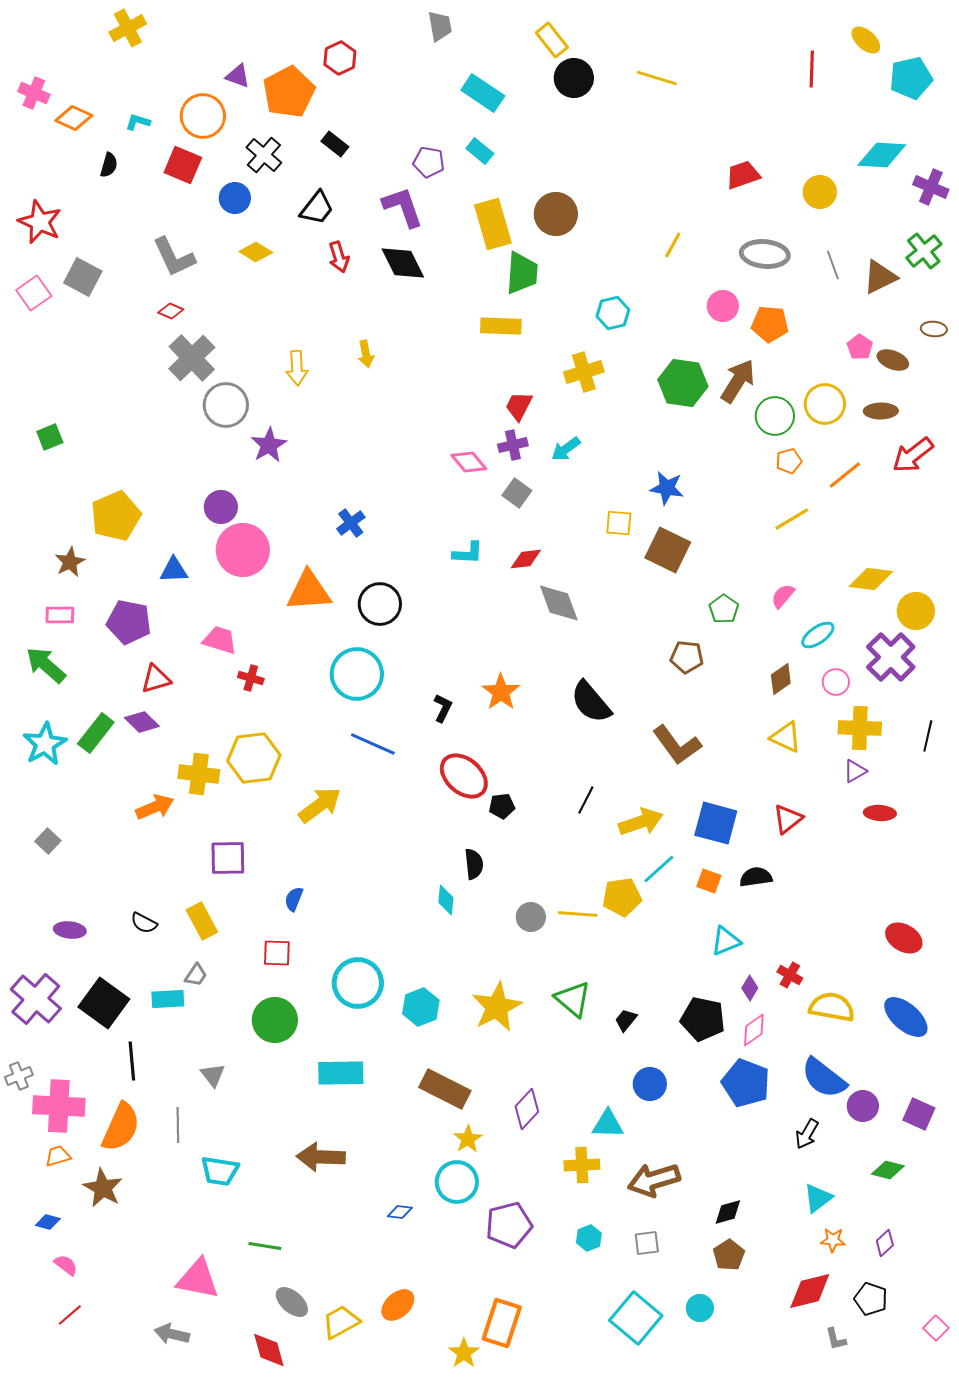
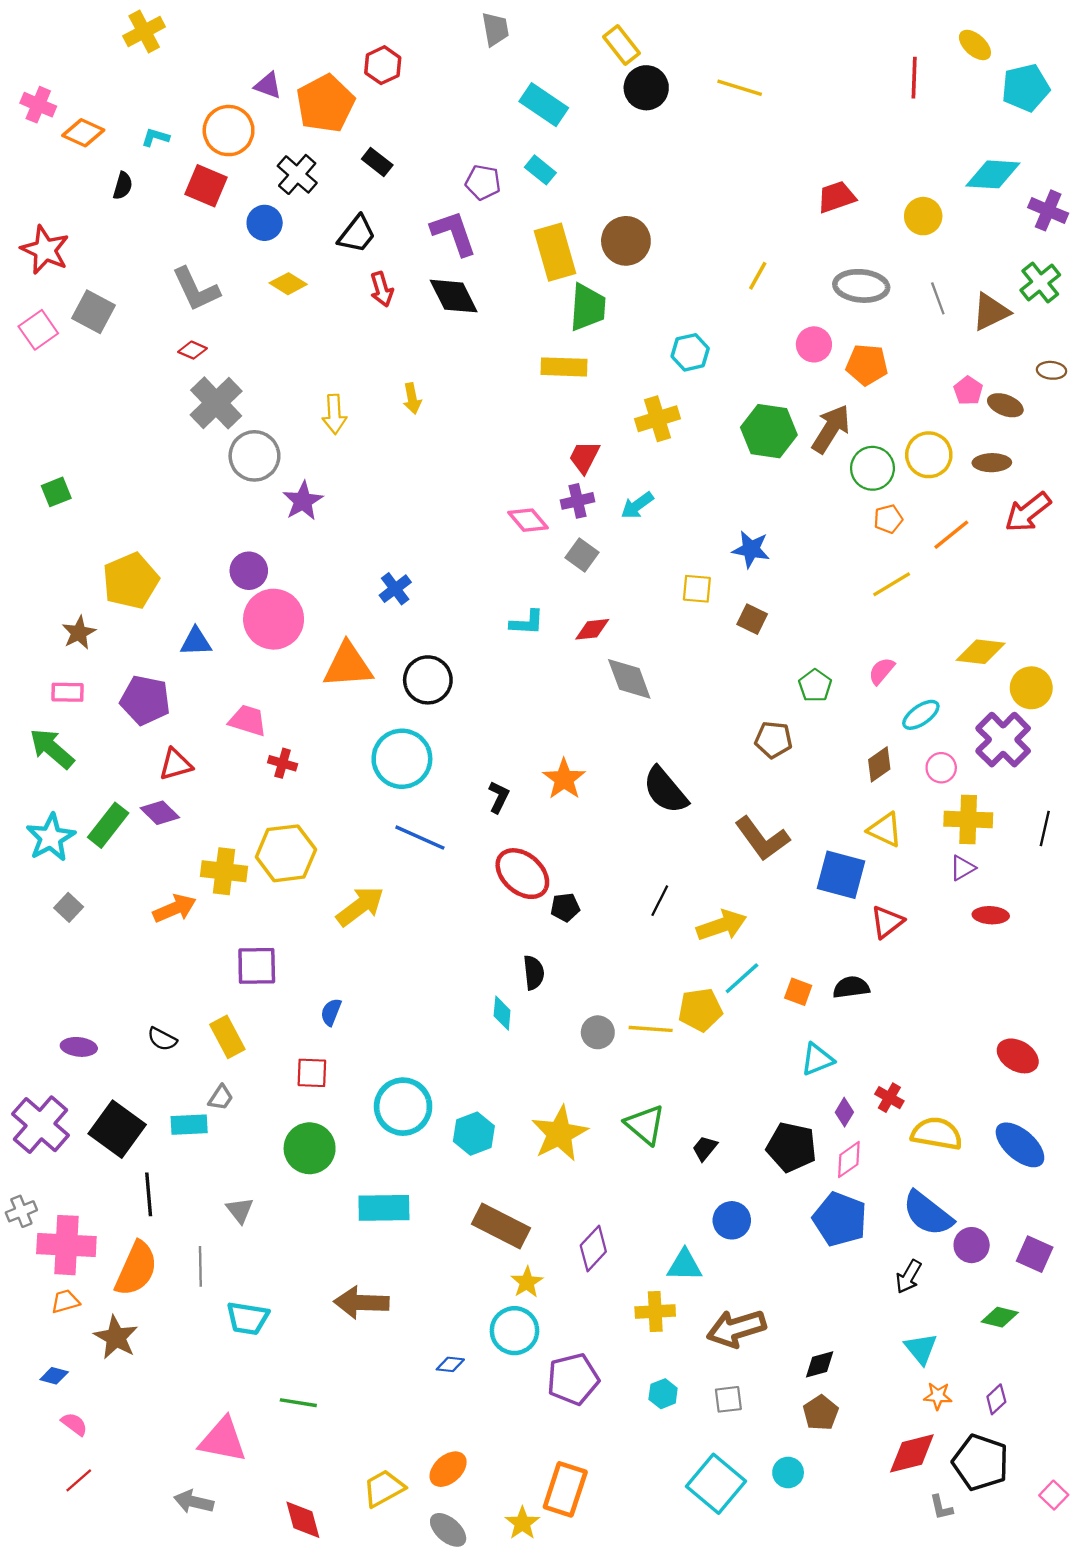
brown square: (668, 550) -> (752, 619), size x0.6
blue square: (716, 823) -> (841, 875), moved
gray square: (48, 841) -> (69, 907), moved
cyan triangle: (818, 1198) -> (921, 1349), turned -32
black pentagon: (871, 1299) -> (981, 1462), size x1.5
gray ellipse: (292, 1302) -> (448, 1530), moved

